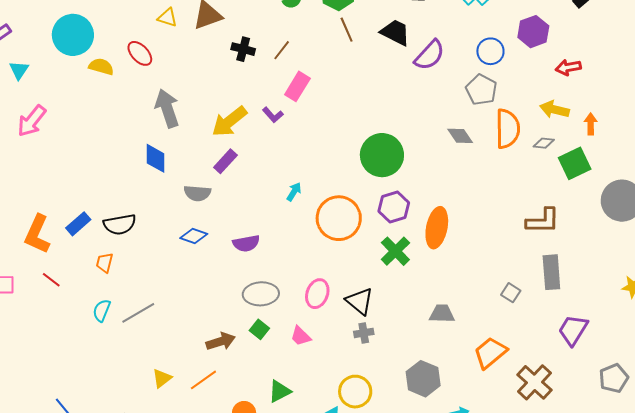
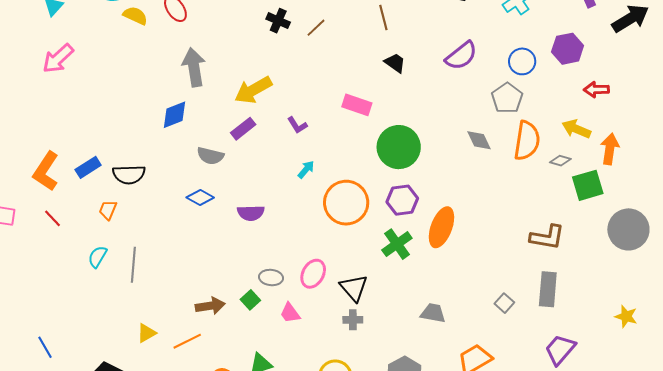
black trapezoid: (395, 32) -> (395, 63), moved, size x0.7
pink rectangle: (297, 86) -> (357, 105), moved, turned 68
purple L-shape: (273, 115) -> (297, 125), moved
orange arrow: (591, 124) -> (610, 149), size x1.4
blue diamond: (155, 158) -> (175, 115), turned 60
gray ellipse: (261, 294) -> (271, 278), moved, size x0.7
gray line: (138, 313) -> (133, 265), turned -64

